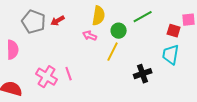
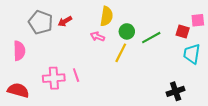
green line: (143, 17) -> (151, 38), moved
cyan trapezoid: (171, 55) -> (192, 54), moved
black cross: (143, 74) -> (176, 91), moved
pink cross: (47, 77) -> (54, 78), turned -35

